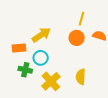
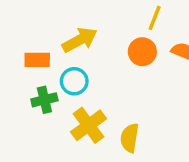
green cross: (25, 70) -> (44, 100), turned -32
yellow semicircle: (81, 77) -> (130, 138), moved

